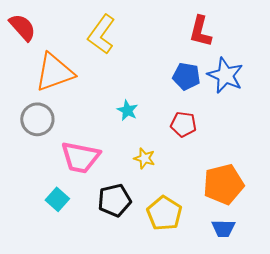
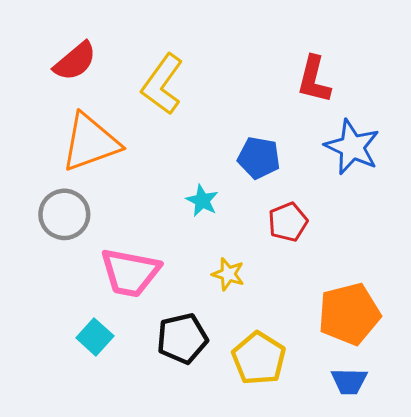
red semicircle: (22, 27) -> (75, 61), moved, turned 92
blue pentagon: (186, 76) -> (259, 158), moved
red pentagon: (183, 124) -> (288, 222), turned -30

